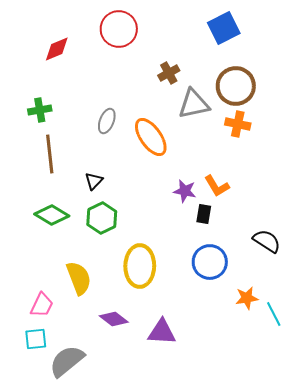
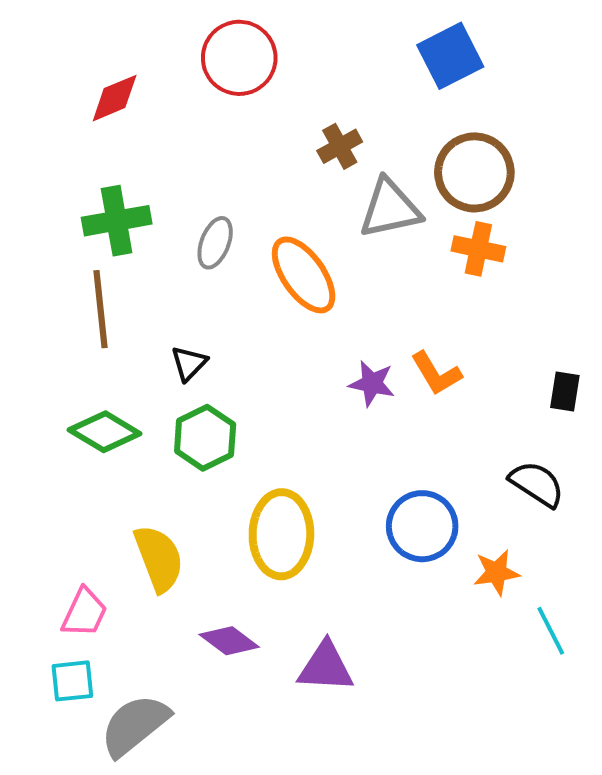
green cross: (40, 110) -> (117, 221), moved, size x1.4
black rectangle: (204, 214) -> (565, 392), moved
orange star: (247, 298) -> (497, 572), moved

